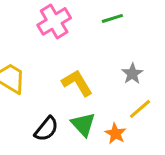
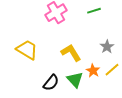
orange star: (115, 134) -> (93, 71), moved

